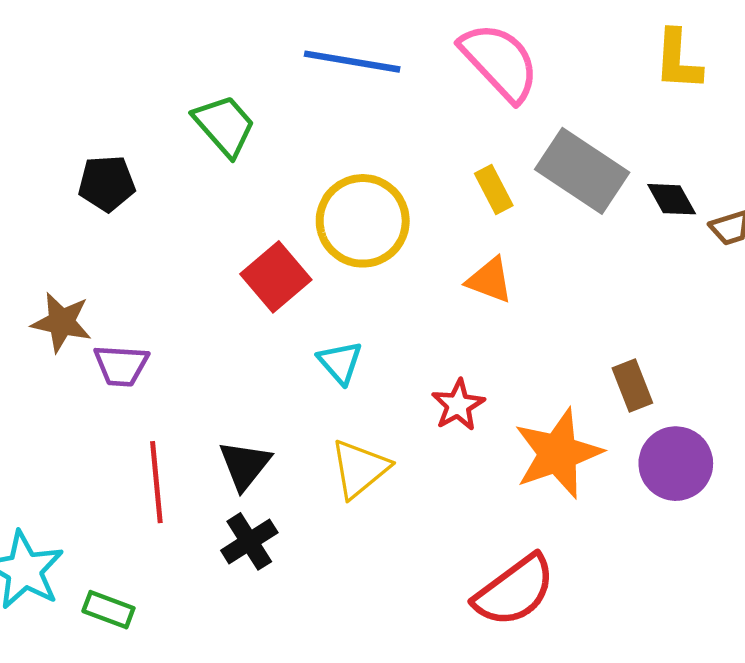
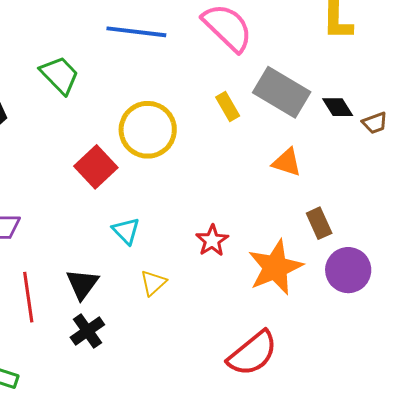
orange triangle: (490, 280) -> (287, 162), moved
cyan triangle: (340, 362) -> (126, 231), moved
yellow triangle: (360, 469) -> (153, 283), size x0.7

